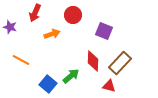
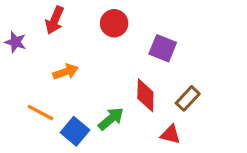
orange arrow: (52, 34) -> (66, 72), moved
orange line: (21, 60) -> (41, 113), moved
brown rectangle: (120, 63) -> (188, 98), size x0.7

